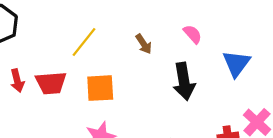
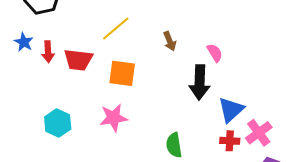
pink semicircle: (193, 34) -> (215, 53), moved
blue triangle: (236, 64) -> (231, 110), moved

